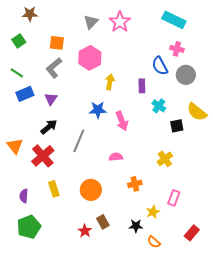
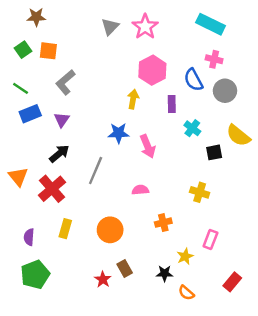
orange square: (57, 43) -> (48, 51), moved
pink hexagon: (90, 58) -> (152, 70), moved
yellow cross: (165, 159) -> (200, 192), turned -35
yellow rectangle: (54, 189) -> (65, 229), turned 35

